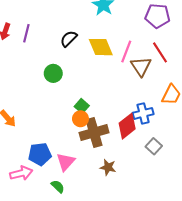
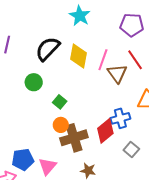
black semicircle: (69, 39) -> (48, 49), size x1.5
yellow diamond: (101, 47) -> (78, 56), turned 35
green square: (82, 106) -> (60, 102), moved

